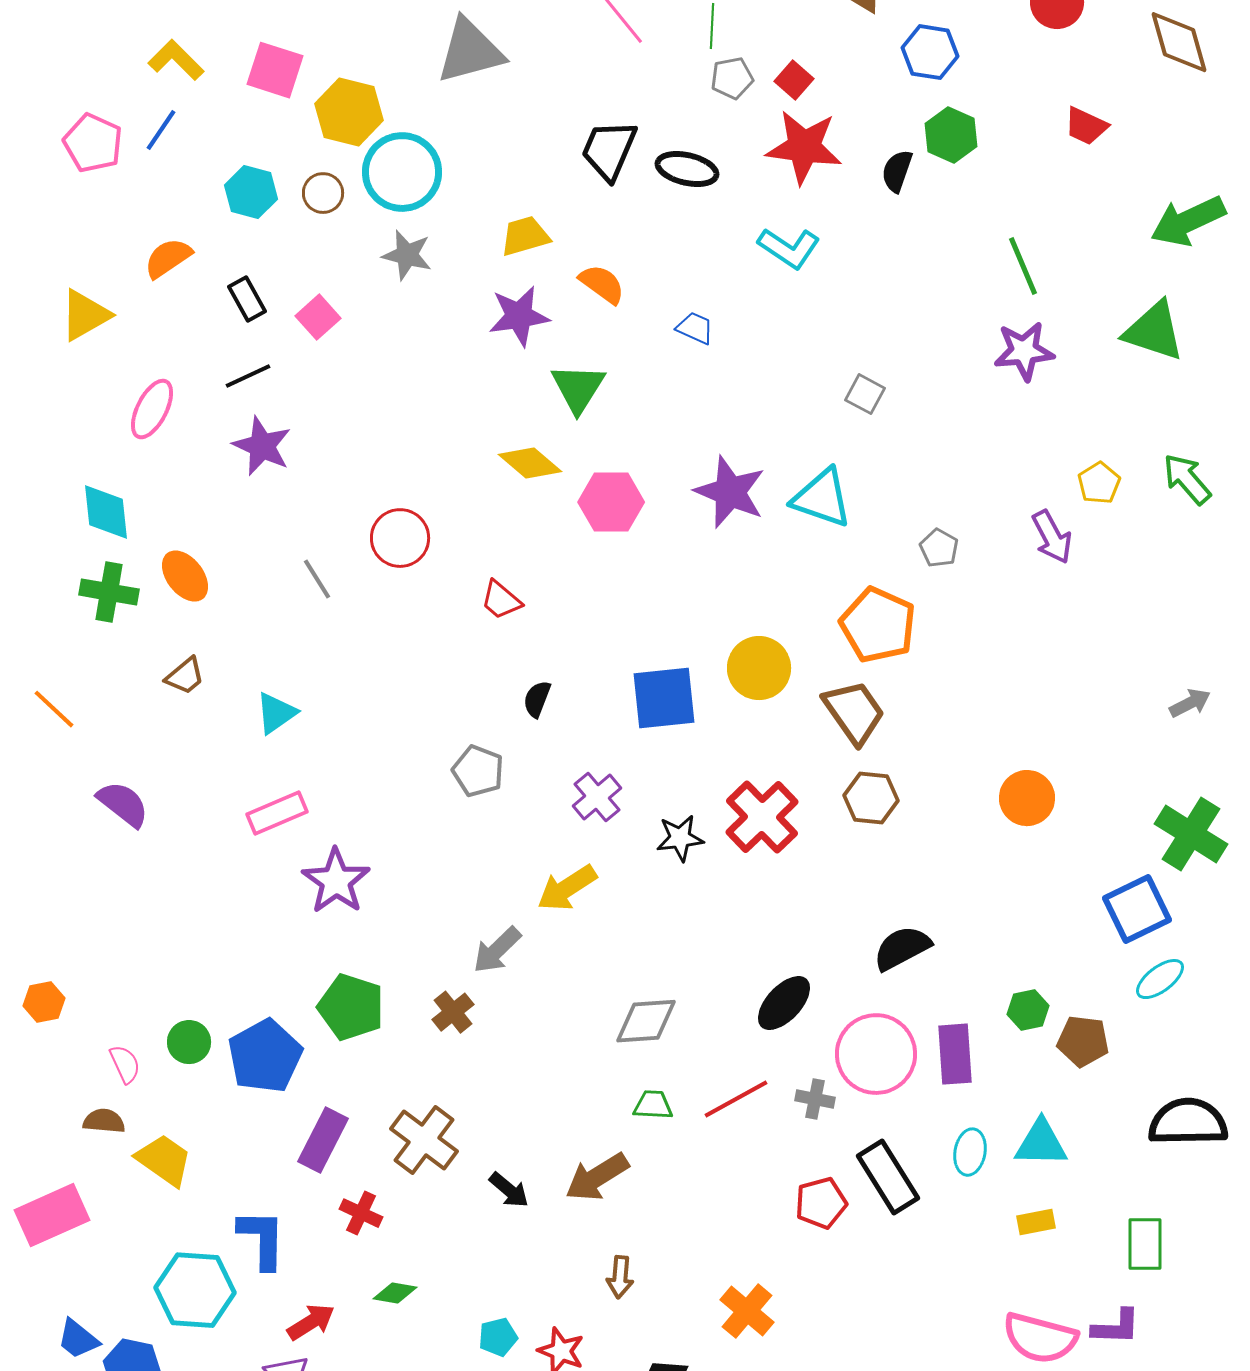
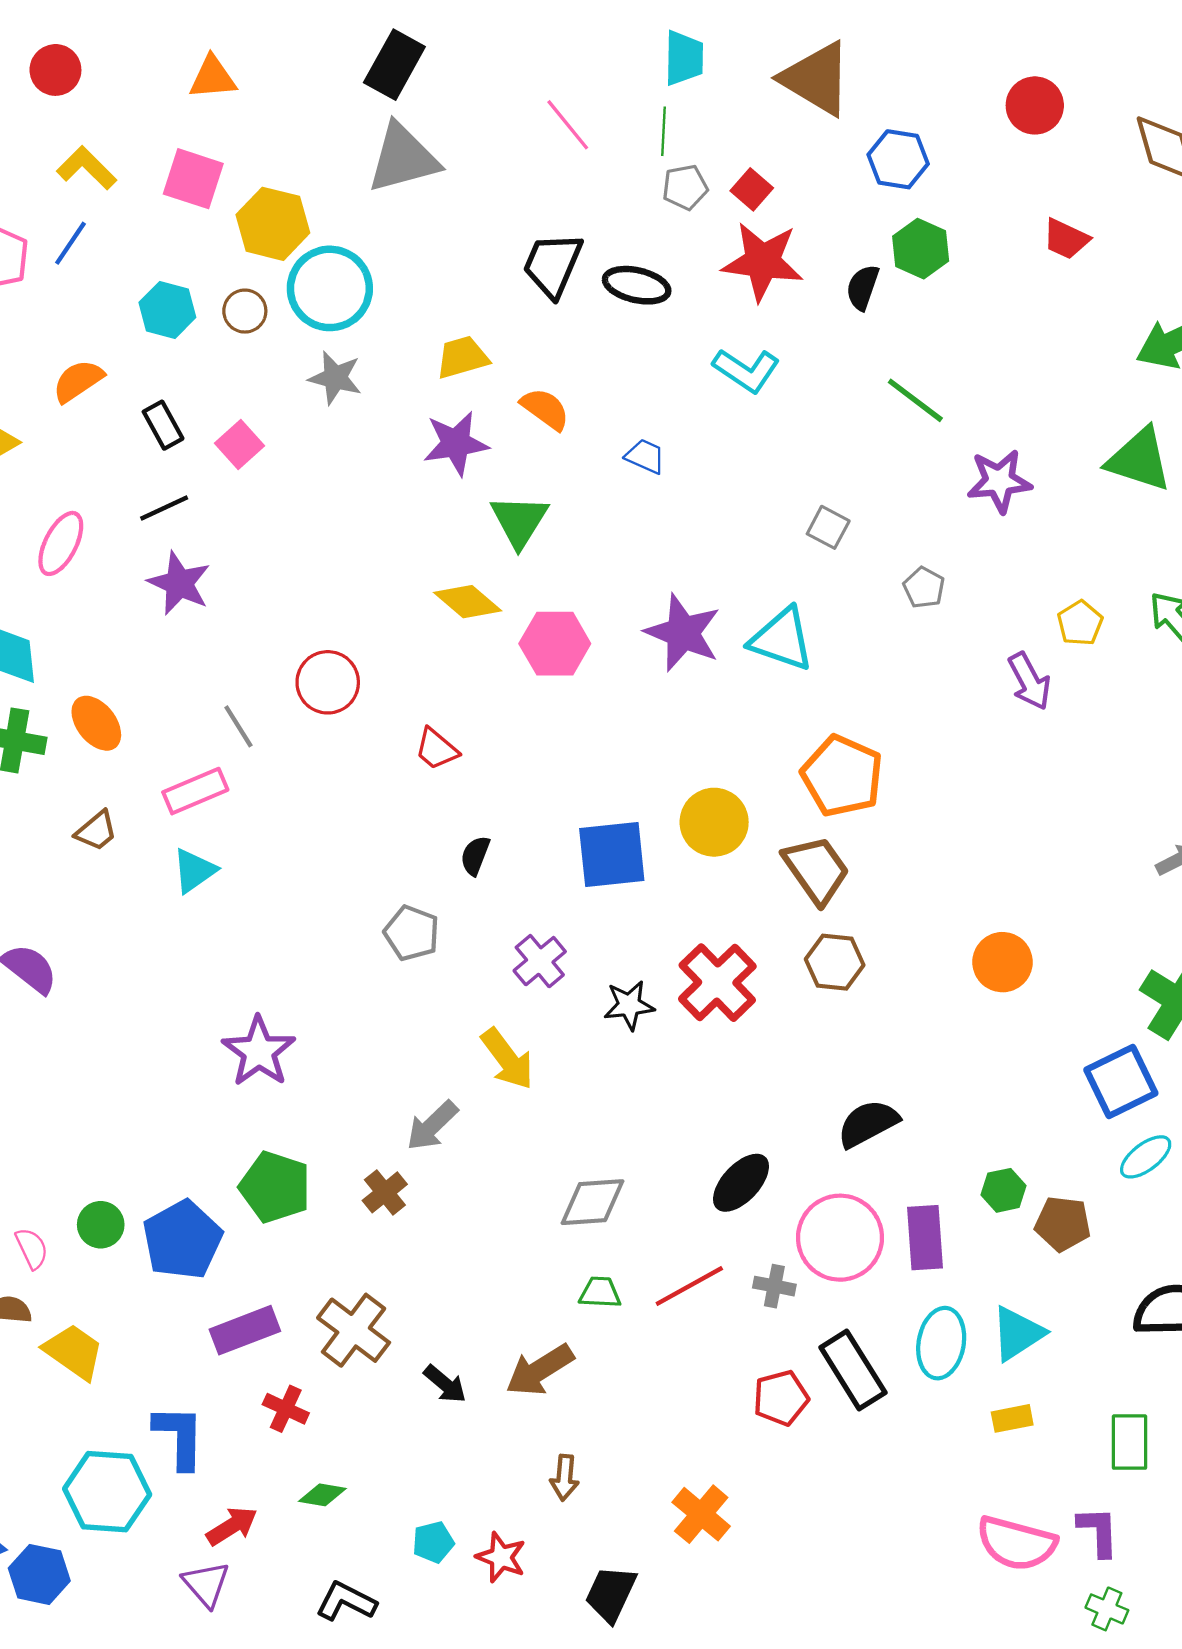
green line: (1023, 266) -> (915, 400), moved, turned -30
gray pentagon: (939, 548) -> (924, 588), moved
pink rectangle: (277, 813) -> (195, 791), moved
yellow arrow: (567, 888) -> (507, 1059), turned -94
purple rectangle: (323, 1140) -> (245, 1330), turned 42
cyan triangle: (1041, 1143) -> (1018, 1333), turned -34
cyan ellipse: (970, 1152) -> (941, 1343), size x1.4
purple L-shape: (1116, 1327) -> (1098, 1531), turned -94

